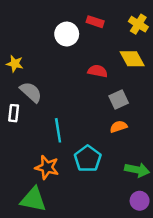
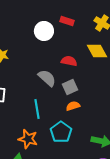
gray semicircle: (31, 92) -> (47, 78), moved
gray square: (119, 99) -> (70, 87), moved
orange semicircle: (119, 127) -> (73, 106), moved

